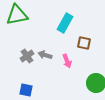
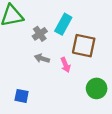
brown square: (84, 43) -> (84, 46), size x1.6
gray cross: (27, 56) -> (40, 34), moved

